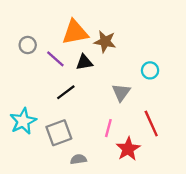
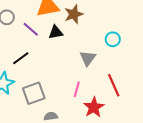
brown star: (105, 42) -> (74, 14), turned -30
black line: (66, 92) -> (21, 58), moved

